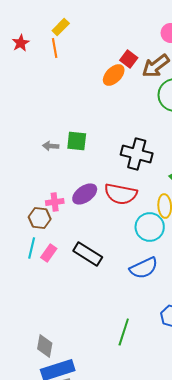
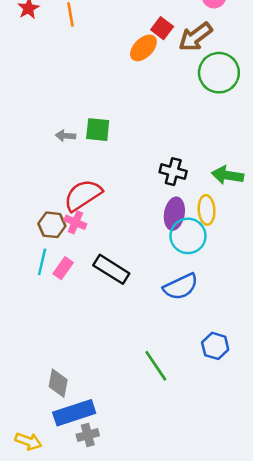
black cross: (137, 154) -> (173, 172), moved, size x0.7
purple ellipse: (85, 194) -> (174, 214), moved, turned -45
red semicircle: (121, 194) -> (83, 195), moved, turned 136
pink cross: (55, 202) -> (75, 222), moved, turned 30
green line: (124, 332) -> (156, 366), turned -52

